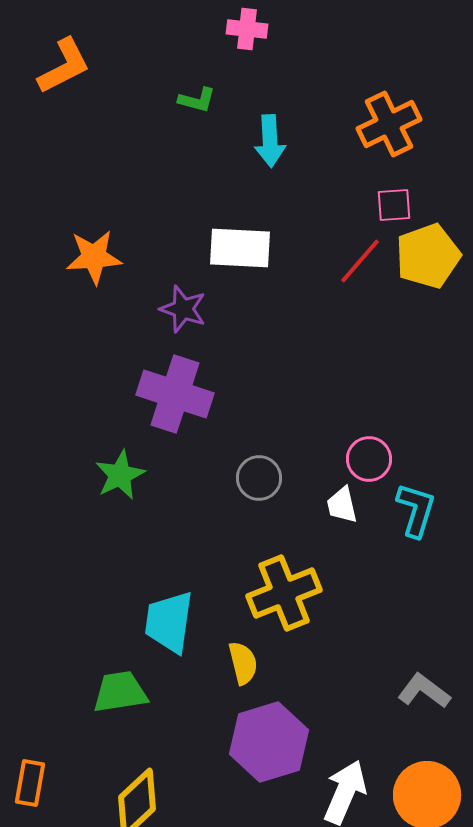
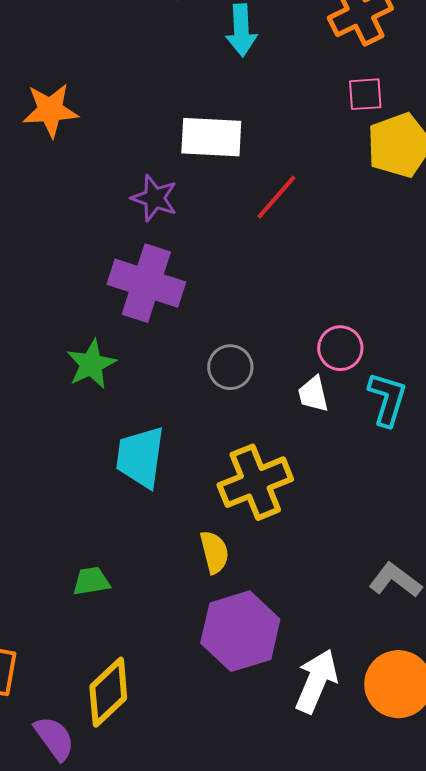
orange star: (94, 257) -> (50, 110), moved
red line: (360, 261) -> (276, 197), moved
cyan trapezoid: (169, 622) -> (140, 457), moved
green trapezoid: (120, 692) -> (91, 581), size x0.7

